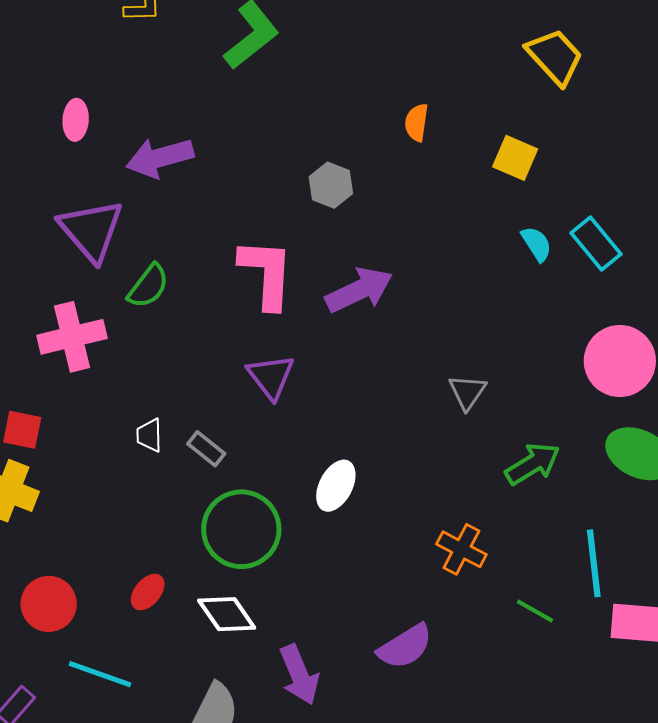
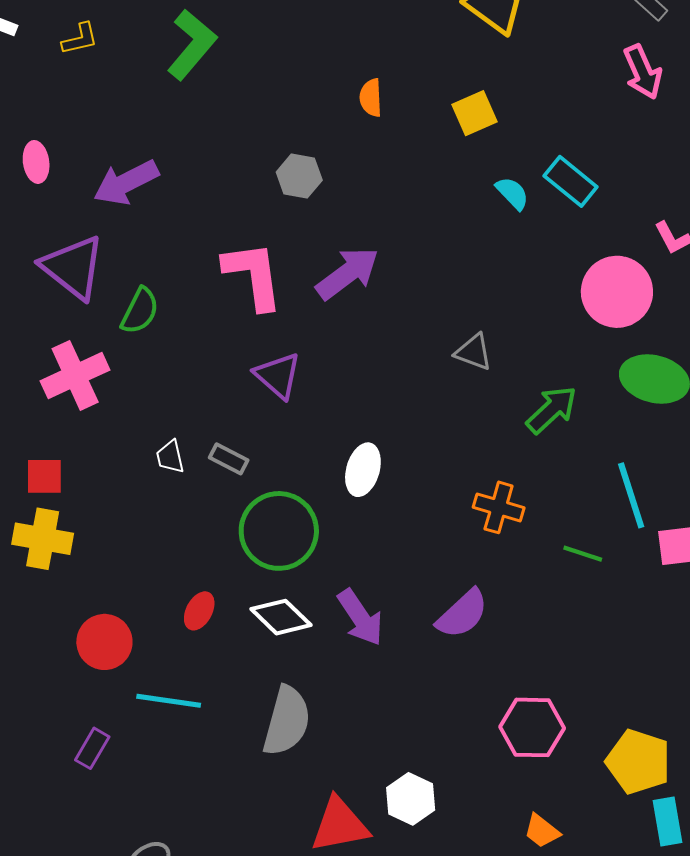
yellow square: (515, 158) -> (475, 113), turned -36
gray triangle: (467, 392) -> (473, 352), turned -33
purple arrow: (299, 675) -> (360, 617), moved

